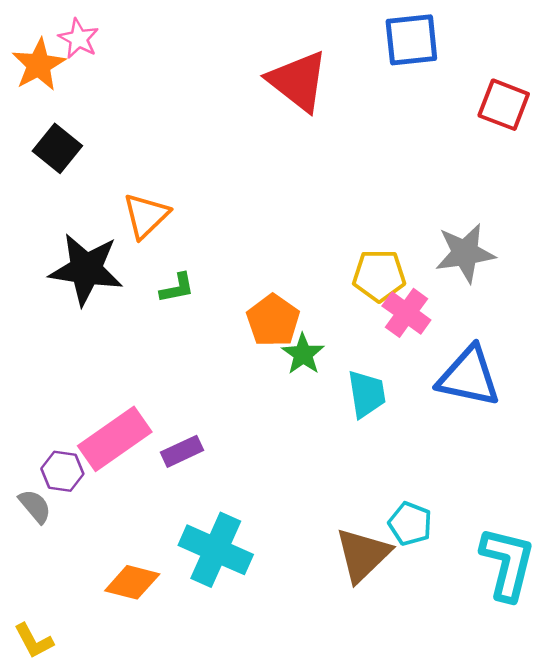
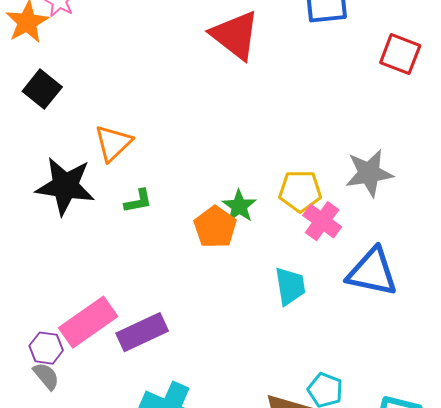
green star: (303, 354) -> (239, 206), moved
purple rectangle: (182, 451) -> (142, 332), size x1.5
gray semicircle: (35, 506) -> (46, 376), moved

